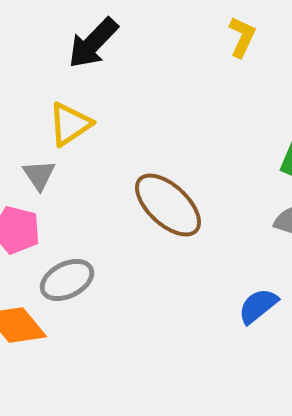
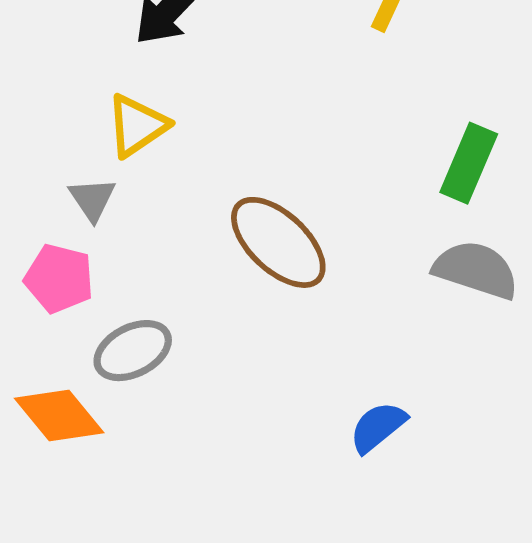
blue semicircle: (258, 306) -> (378, 427), moved

